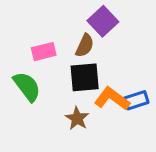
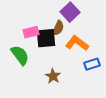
black square: (85, 77) -> (46, 38), moved
orange L-shape: (112, 99) -> (77, 43), moved

